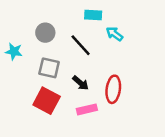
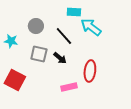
cyan arrow: (115, 34) -> (91, 27), size x1.5
black arrow: (81, 83) -> (60, 58), moved
red square: (47, 101) -> (15, 80), moved

